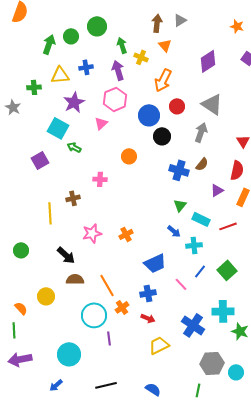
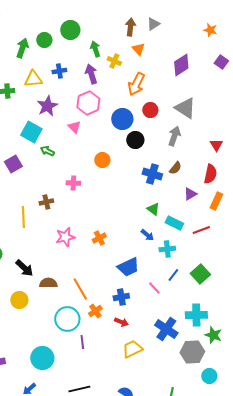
pink triangle: (101, 123) -> (74, 127), turned -32
green triangle: (180, 205) -> (153, 209), turned -32
black arrow: (66, 255) -> (24, 268), moved
gray hexagon: (212, 363) -> (192, 352), moved

